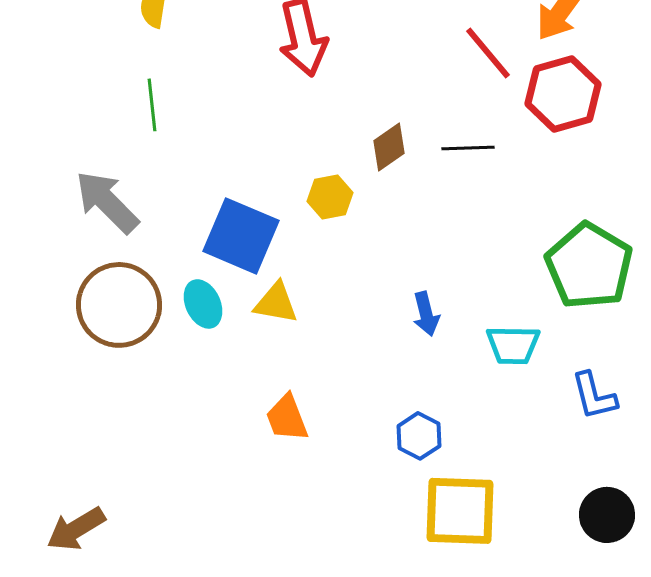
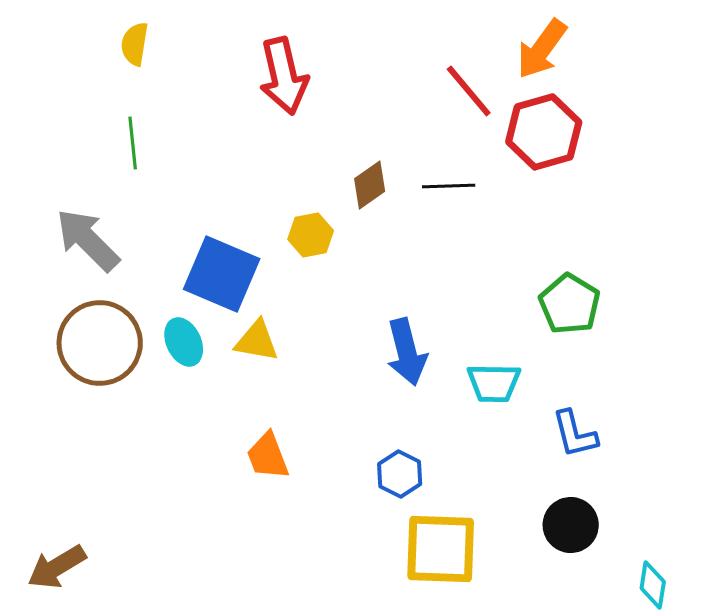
green pentagon: (589, 266) -> (570, 304), size x0.7
blue arrow: (426, 314) -> (407, 352), size x1.5
black circle: (607, 515) -> (571, 525), moved

